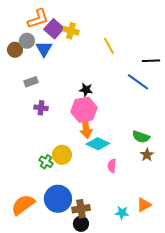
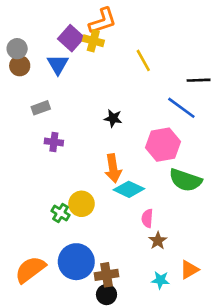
orange L-shape: (38, 19) -> (103, 21), moved
gray circle: (27, 41) -> (17, 49), moved
pink hexagon: (84, 110) -> (163, 145), moved
green semicircle: (141, 137) -> (185, 180), size x1.4
brown star: (147, 155) -> (158, 241), moved

